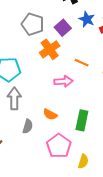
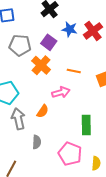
orange semicircle: (50, 114) -> (43, 111), moved, turned -72

